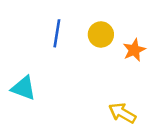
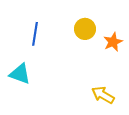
blue line: (57, 33) -> (35, 34), moved

